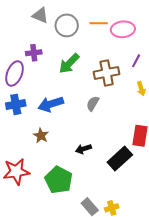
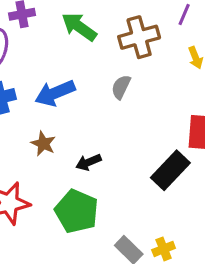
green arrow: (69, 63) -> (79, 27), turned 85
black arrow: (83, 149) -> (88, 162), moved

